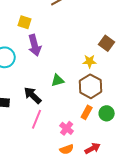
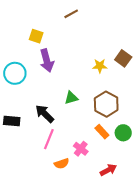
yellow star: (90, 61) -> (100, 66), moved
orange rectangle: (87, 112) -> (102, 132), turned -72
orange semicircle: (67, 149) -> (62, 164), moved

